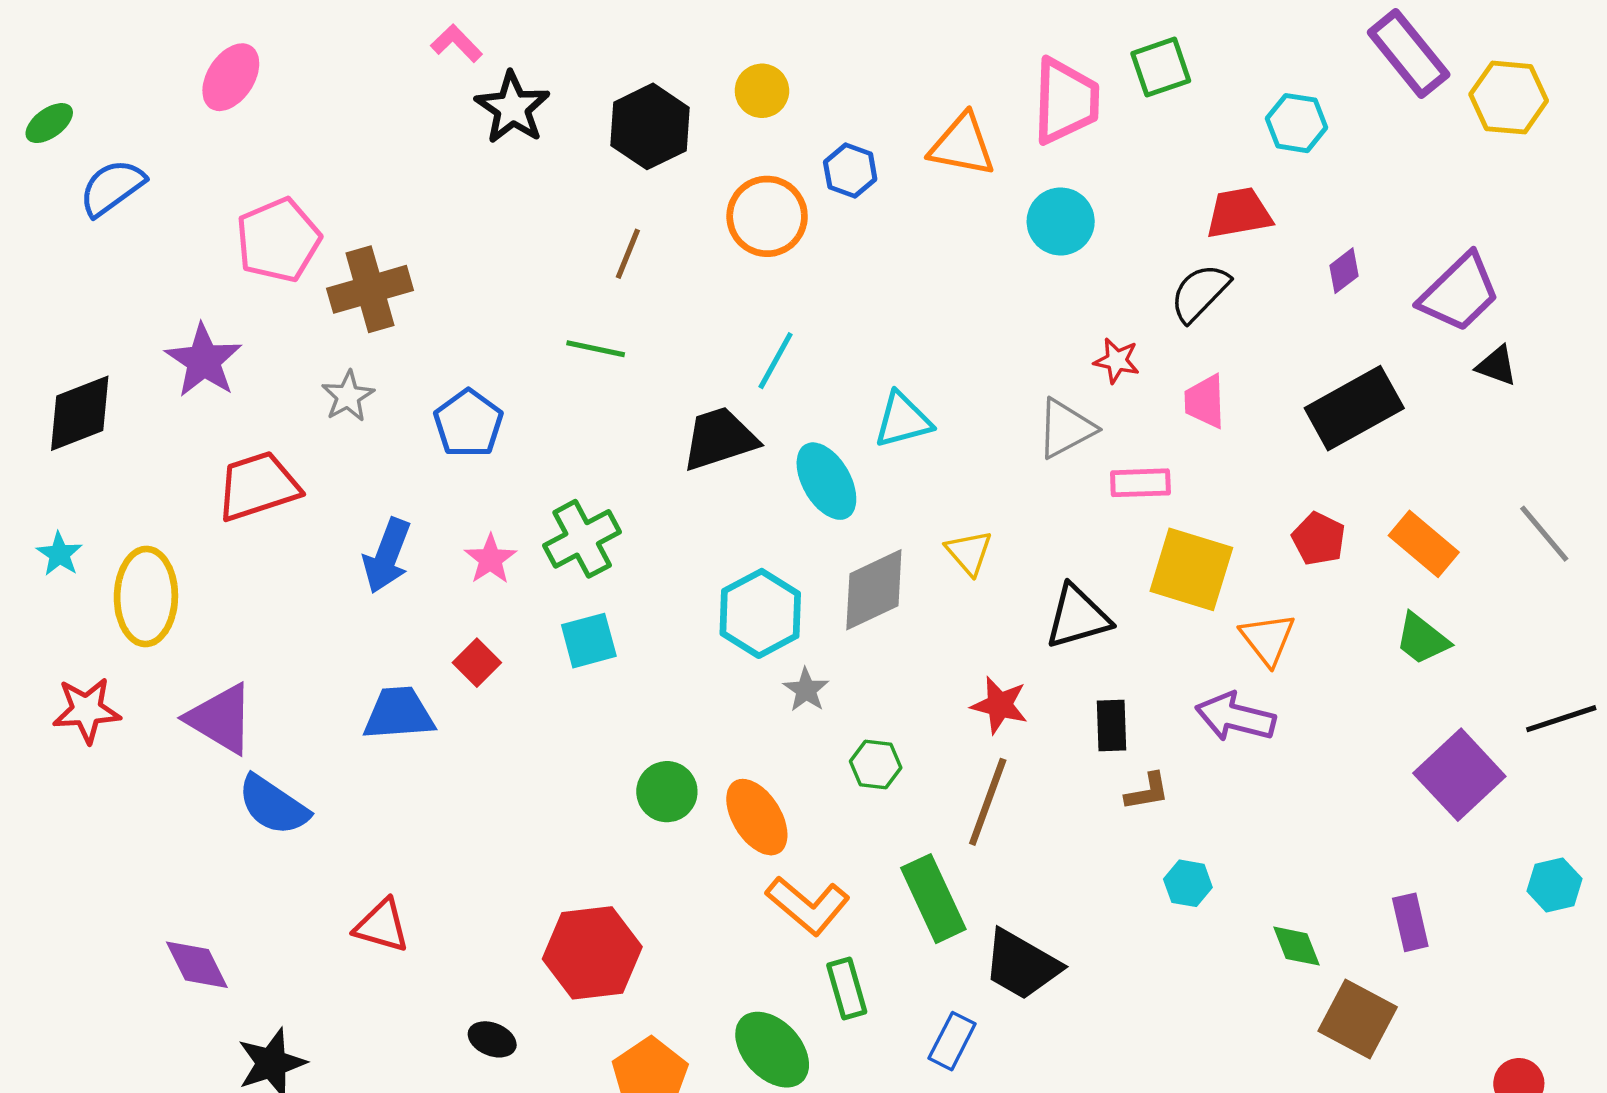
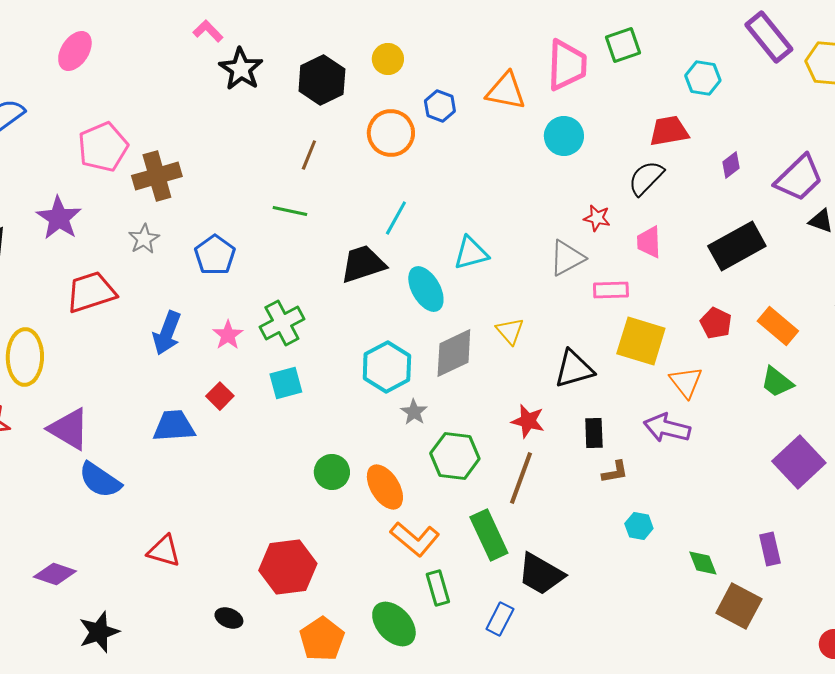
green hexagon: (876, 764) -> (455, 456), size x1.6
purple diamond: (197, 965) -> (55, 574), turned -45

